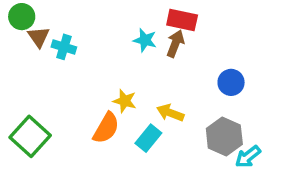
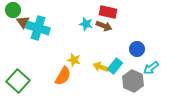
brown arrow: (175, 44) -> (104, 26), turned 91
cyan cross: (64, 47) -> (38, 28), size x1.6
cyan rectangle: (148, 138) -> (115, 66), moved
cyan arrow: (248, 157) -> (151, 68), moved

